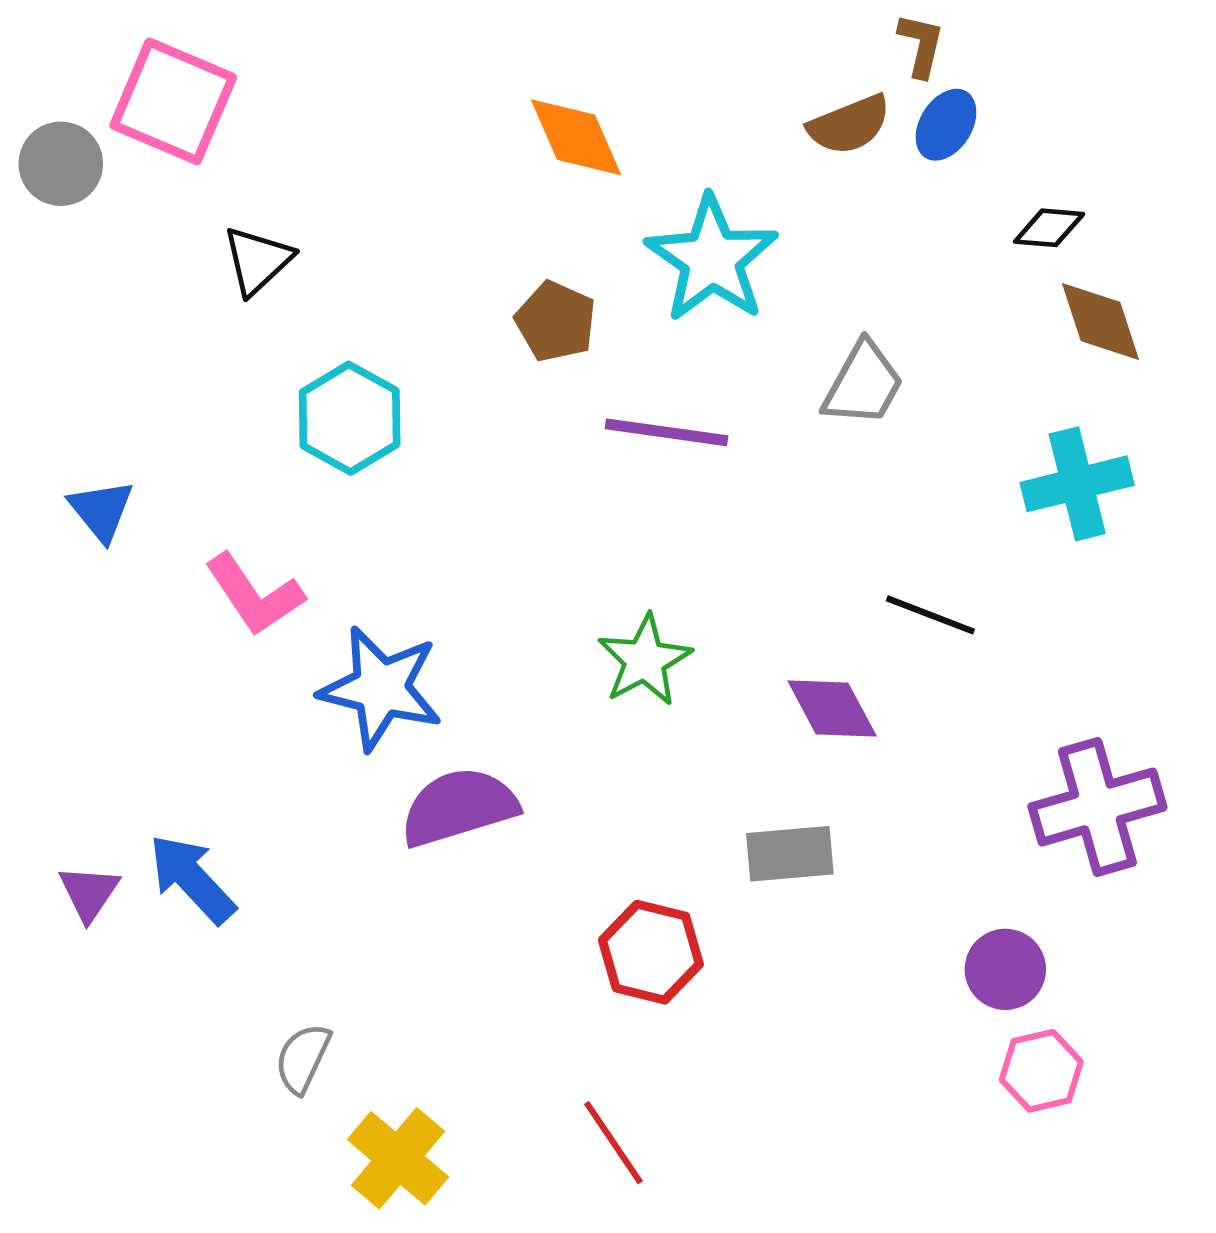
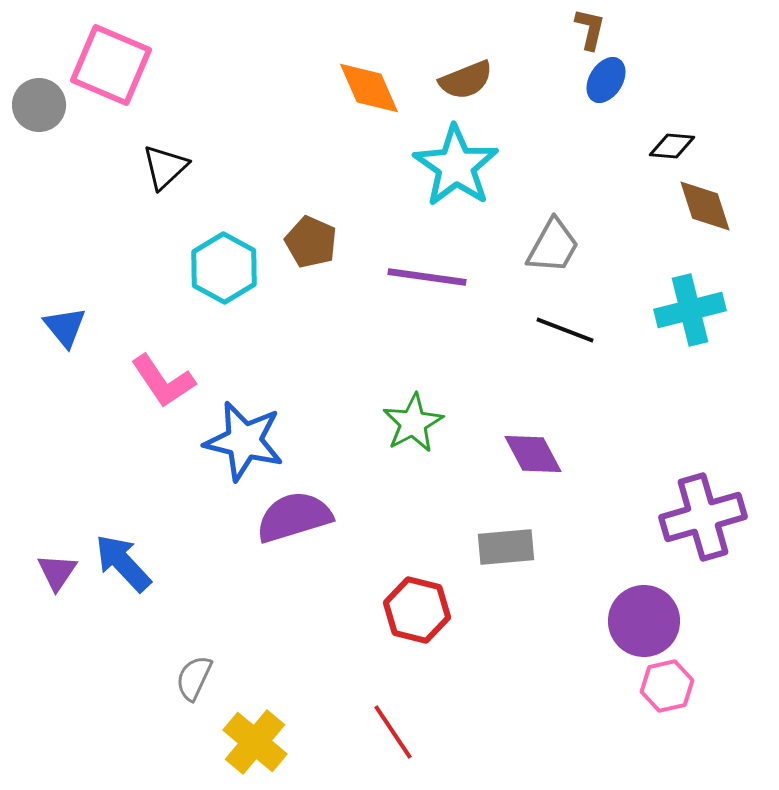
brown semicircle: (849, 125) -> (466, 80), moved
brown pentagon: (556, 321) -> (311, 242), moved
black line: (930, 615) -> (565, 330), moved
purple circle: (1005, 969) -> (644, 621), size x1.4

